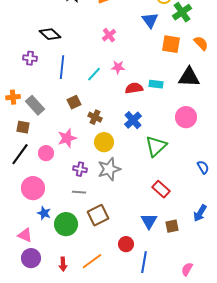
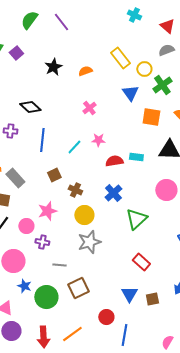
purple cross: (80, 169) -> (42, 242), moved
red arrow: (63, 264) -> (43, 337), size x1.5

